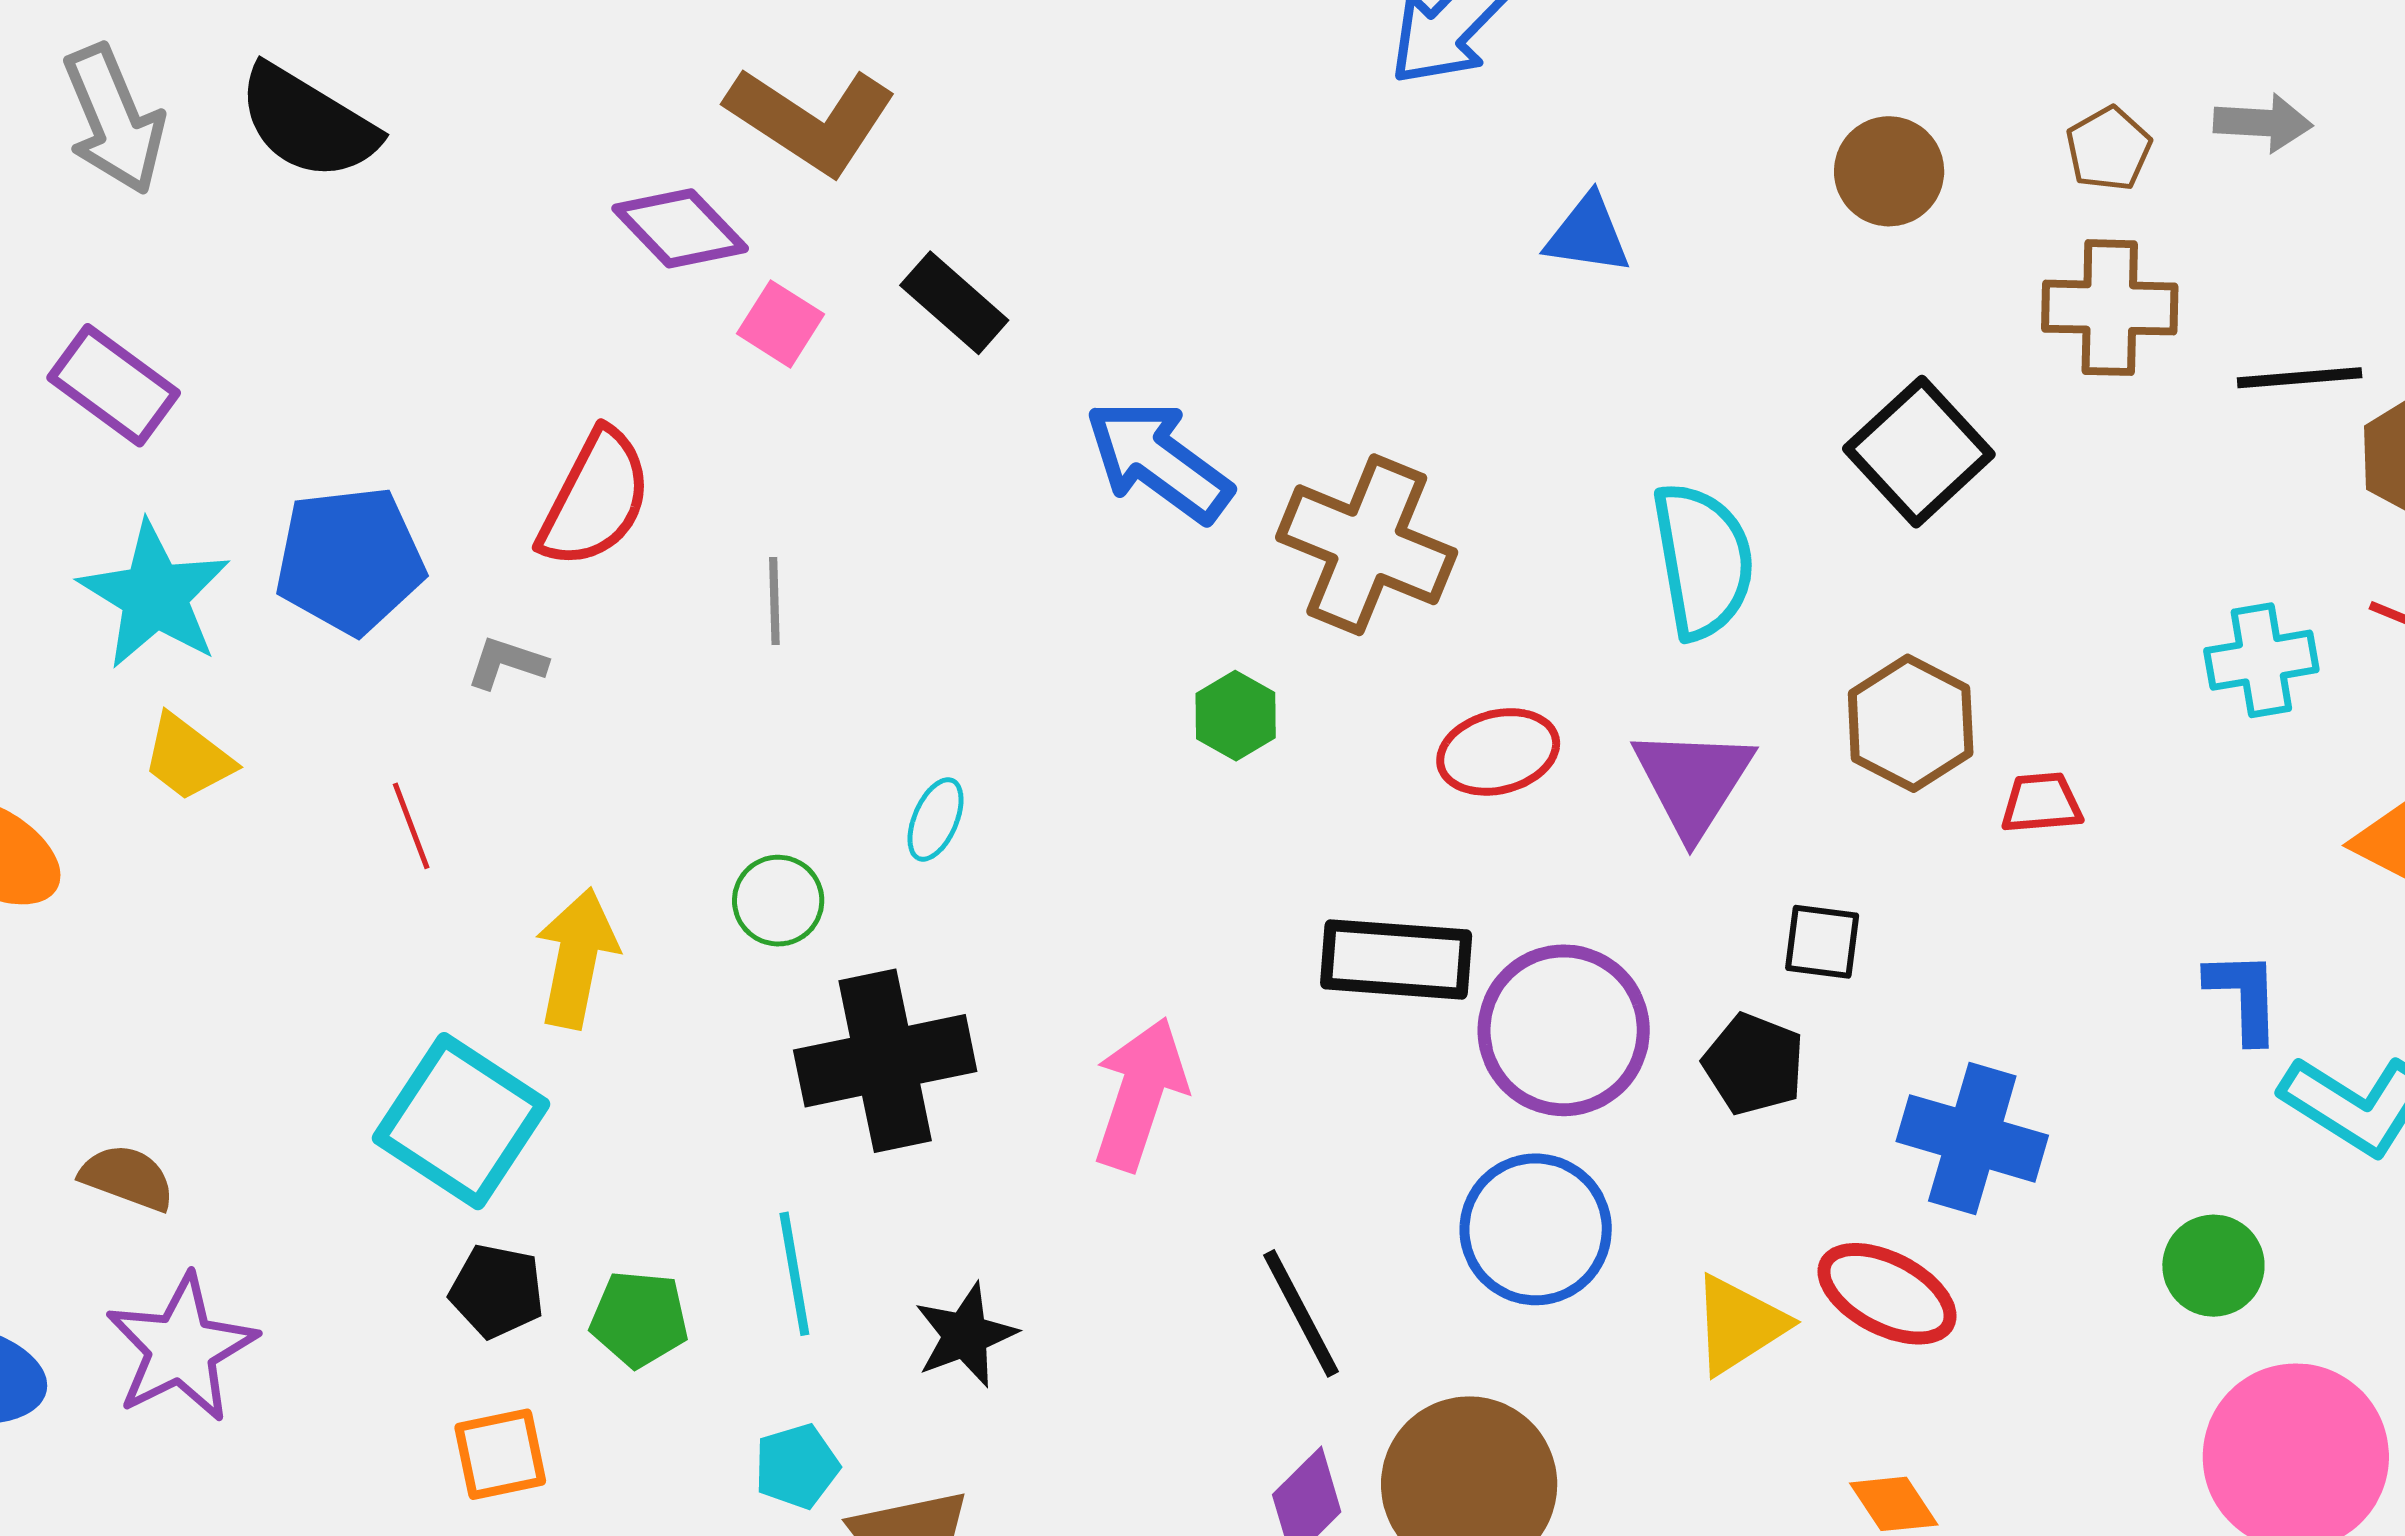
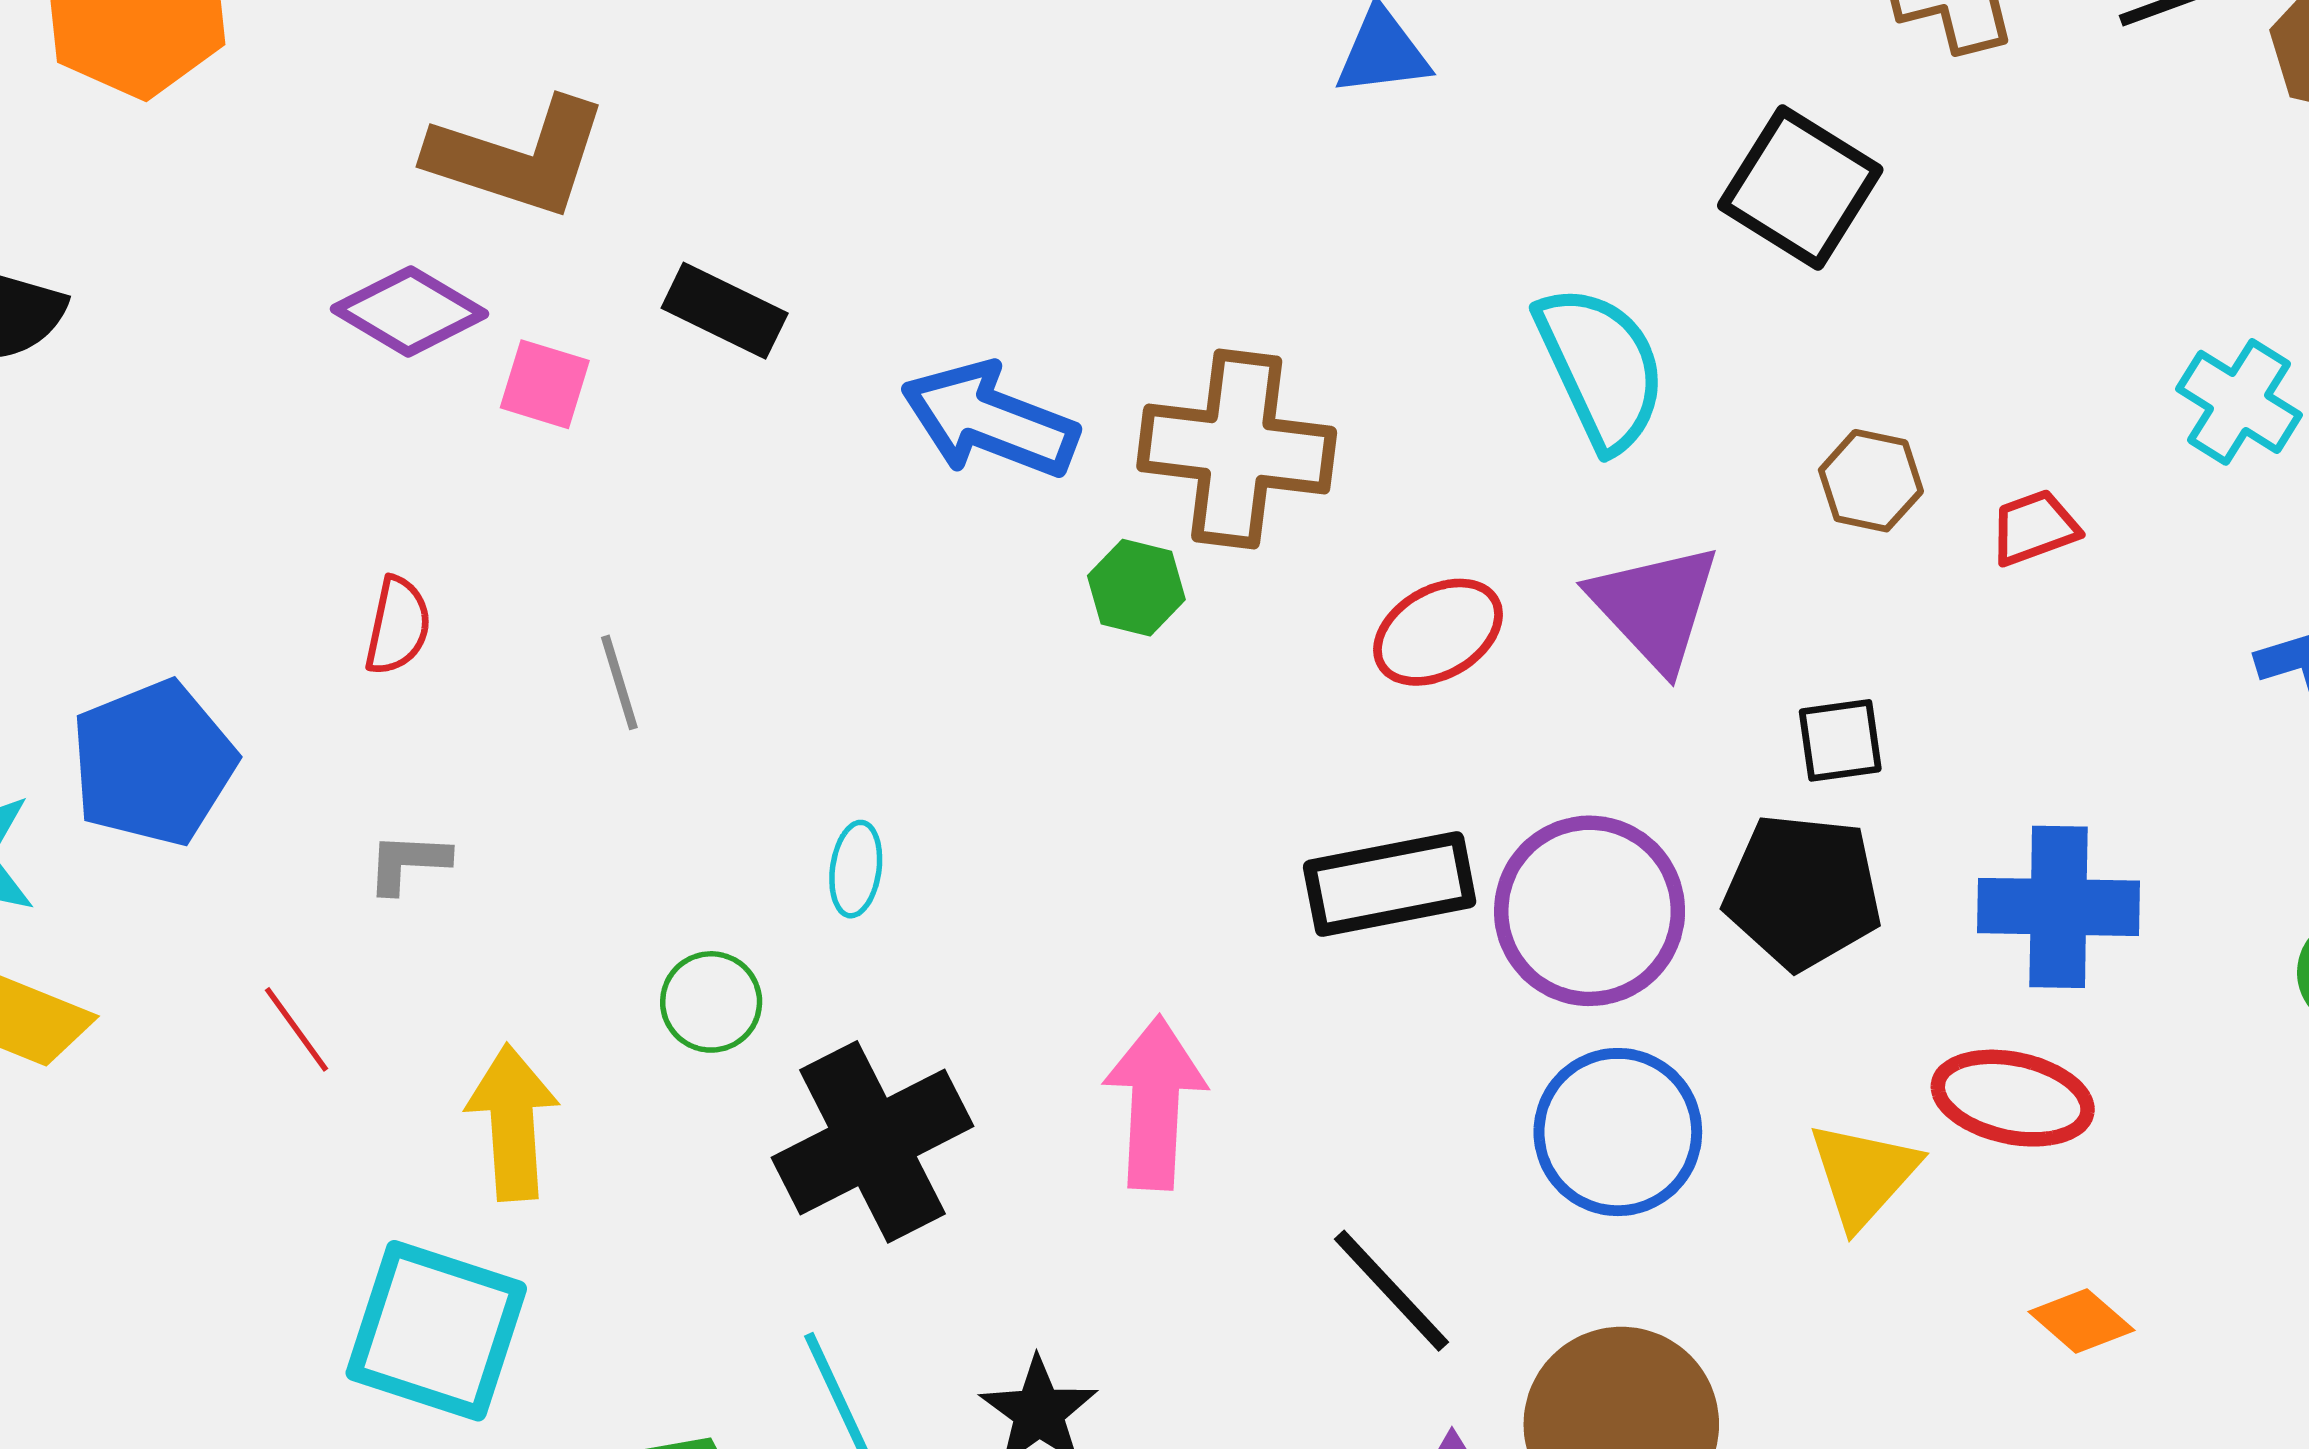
red semicircle: (595, 499) -> (398, 626), size x0.6
cyan cross: (2261, 660) -> (2239, 402), moved, turned -33
gray L-shape: (507, 663) -> (408, 863), moved
green hexagon: (1236, 716) -> (1136, 588), moved
brown hexagon: (1911, 723) -> (1871, 481), size x0.7
black pentagon: (1754, 1064) -> (1803, 891), size x1.4

